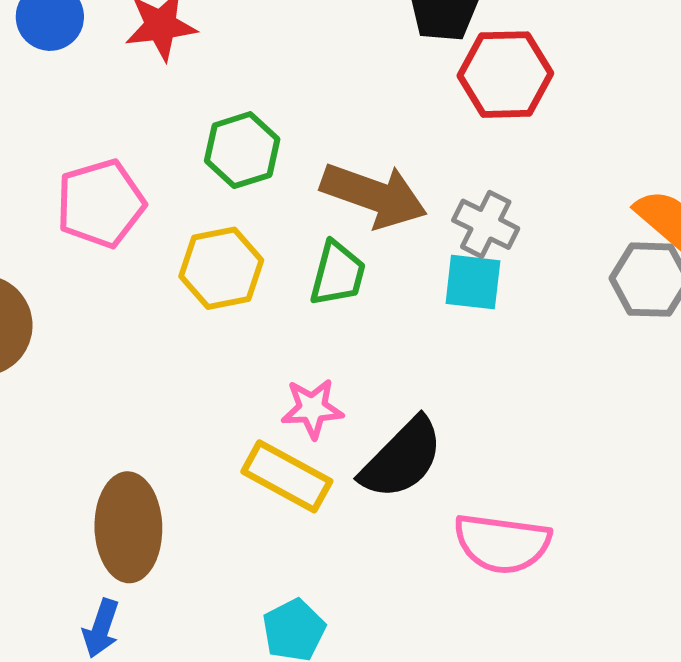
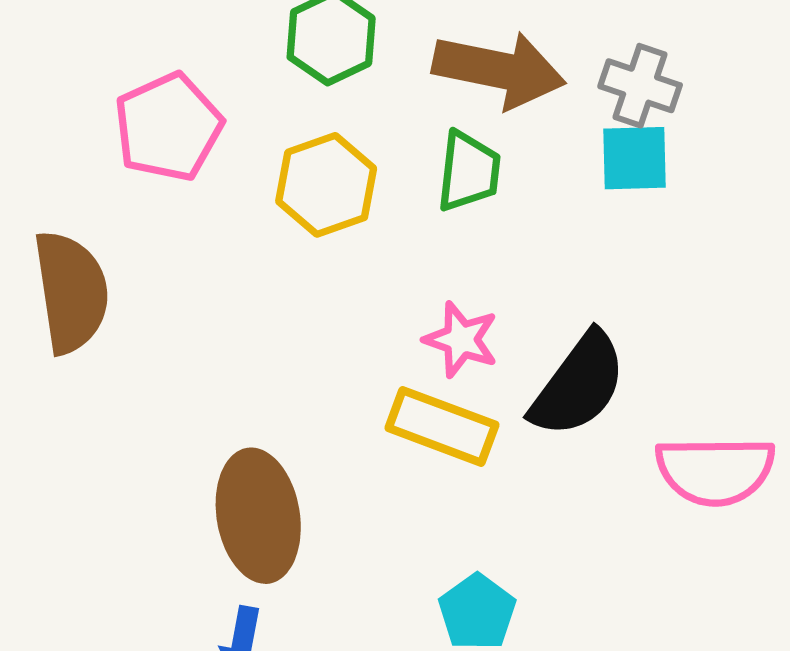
pink star: (312, 408) -> (461, 339), turned 30

